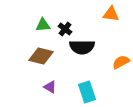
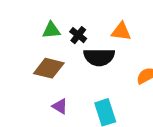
orange triangle: (111, 14) -> (121, 31), moved

